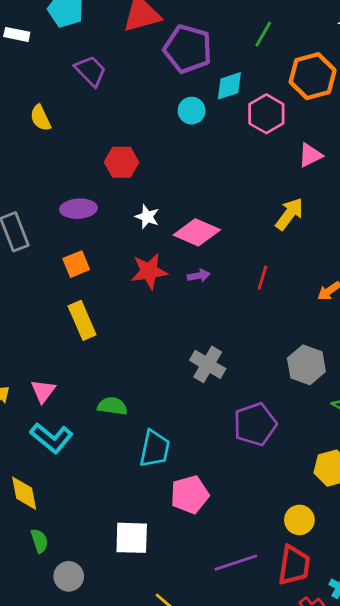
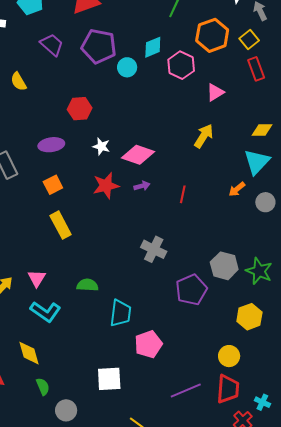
purple pentagon: (188, 49) -> (99, 46), moved
red line: (262, 278) -> (183, 194), moved
gray hexagon: (306, 365) -> (224, 266), moved

